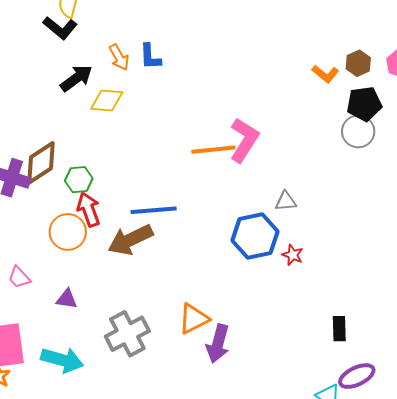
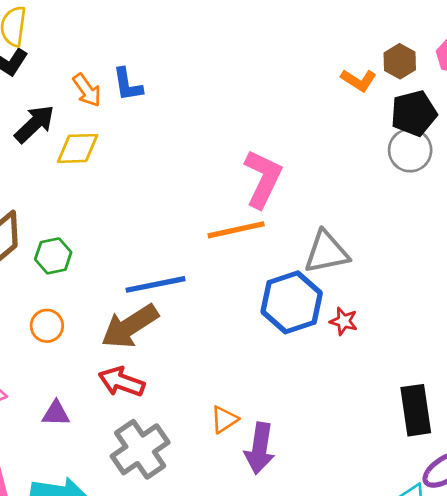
orange line: (213, 150) -> (236, 230), moved
gray triangle: (286, 201) -> (326, 252), size x1.6
red arrow: (89, 209) -> (122, 382), moved, turned -44
orange circle: (68, 232) -> (47, 326), size x0.7
orange triangle: (194, 319) -> (224, 420), size x0.7
black rectangle: (339, 329) -> (416, 410), size x1.5

